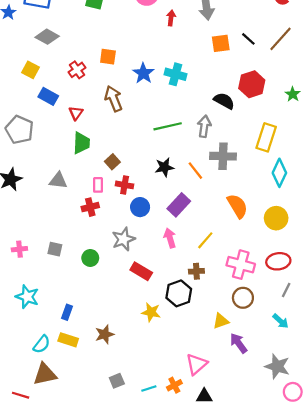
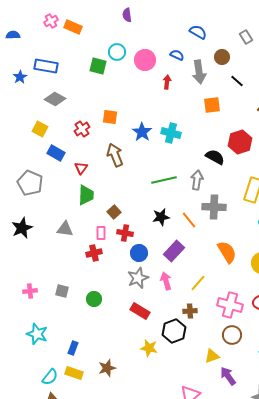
black line: (248, 39) -> (237, 81), moved
gray star: (123, 239) -> (138, 278), moved

